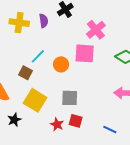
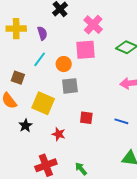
purple semicircle: (44, 21) -> (42, 33), moved
brown square: (26, 73) -> (18, 78), moved
gray square: (70, 98) -> (70, 86), moved
red star: (57, 124) -> (59, 134), moved

